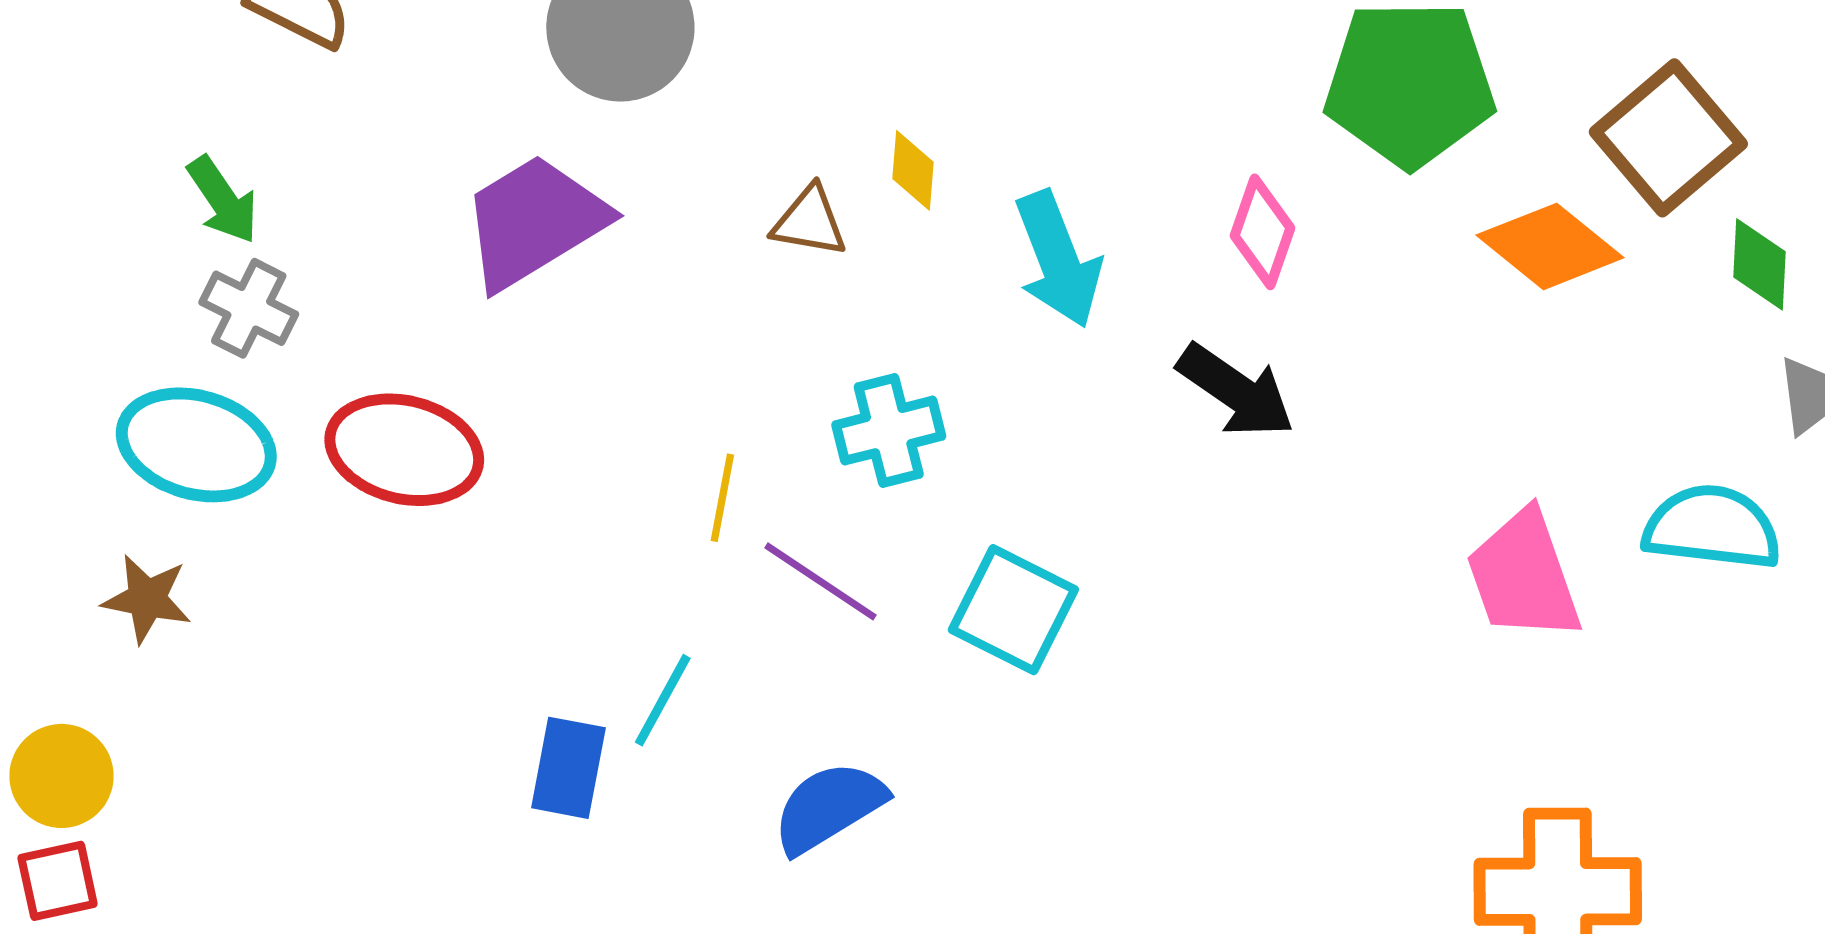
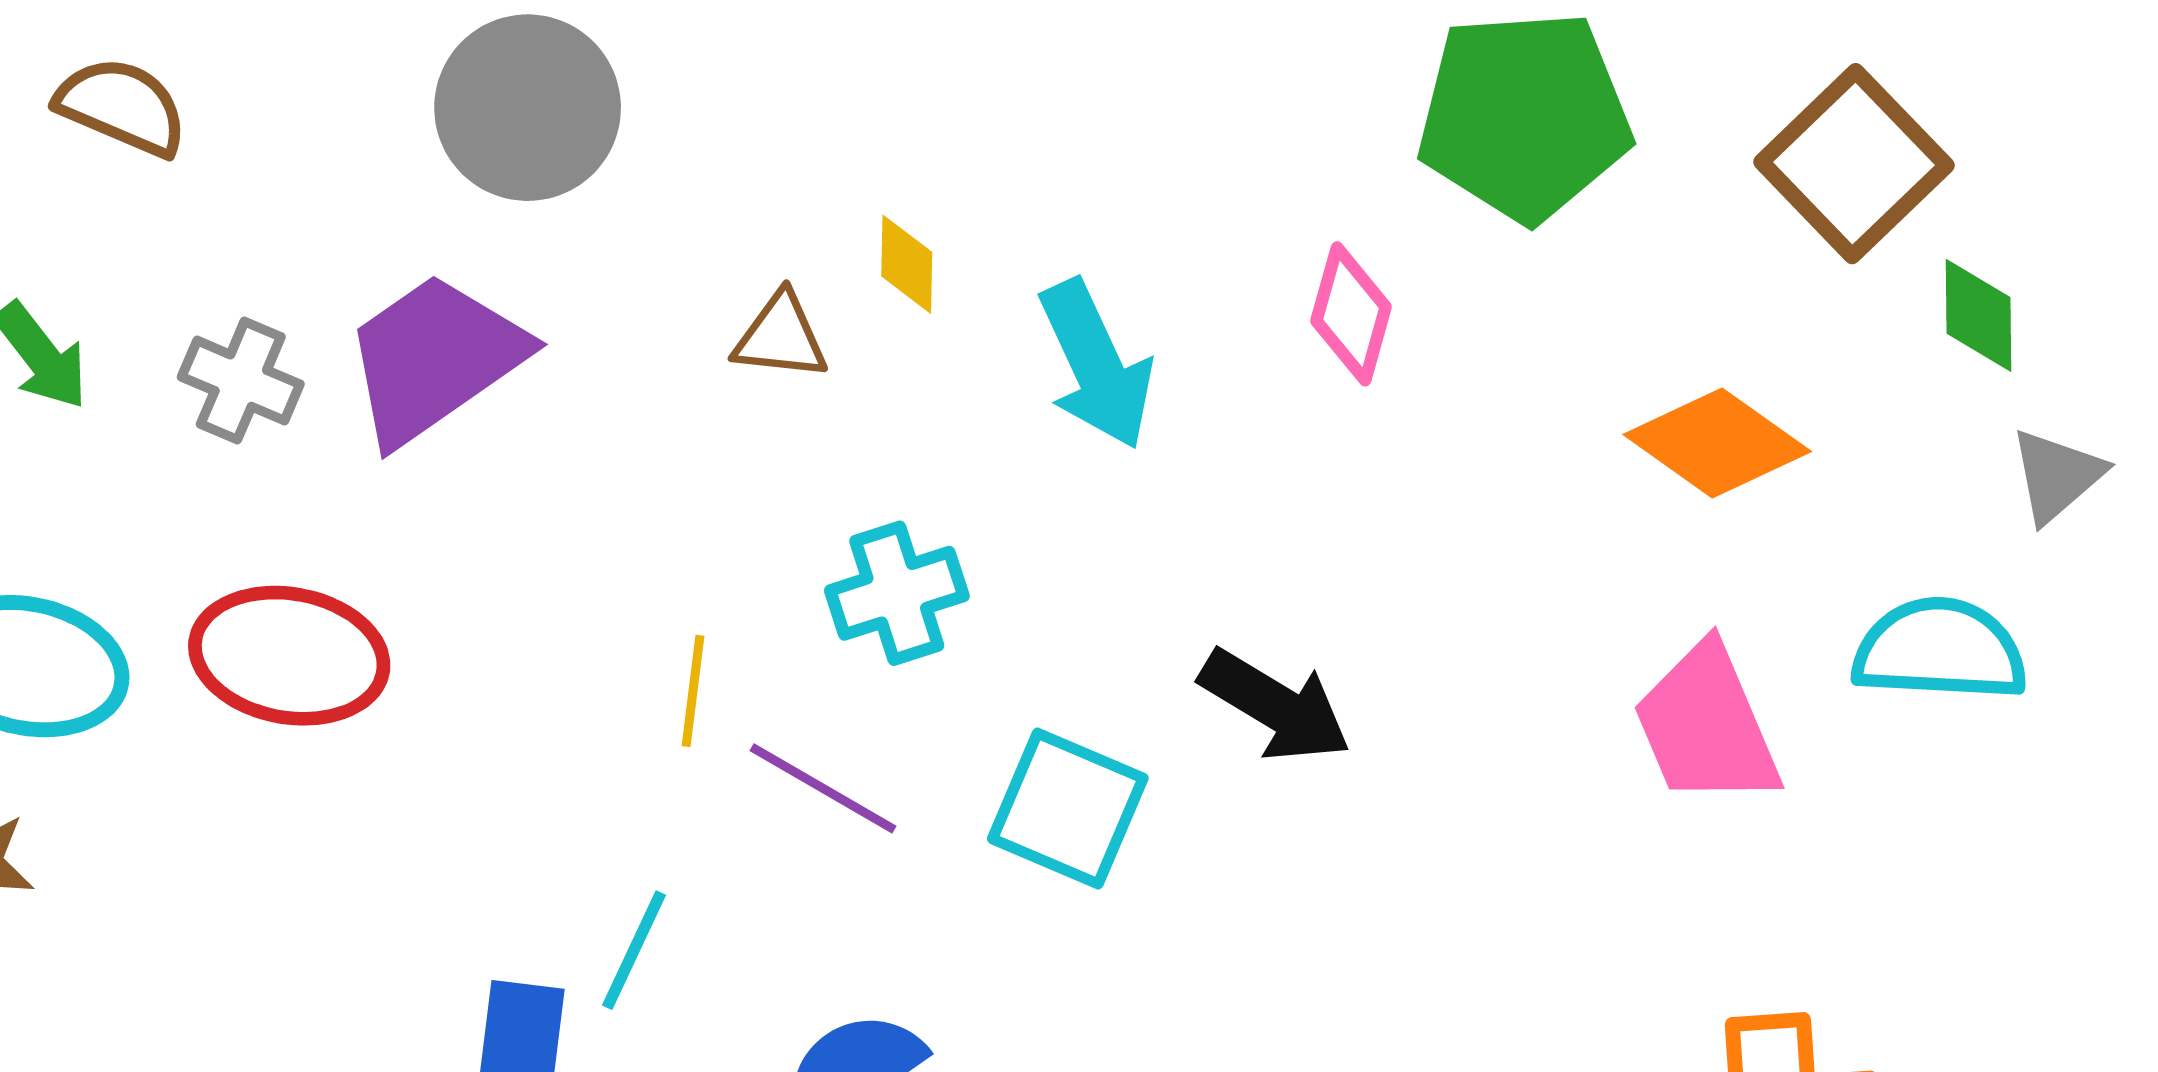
orange diamond: (1550, 246) -> (1717, 443), moved
gray cross: (249, 308) -> (241, 381), moved
black arrow: (1236, 391) -> (1275, 706), moved

